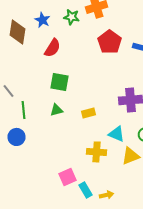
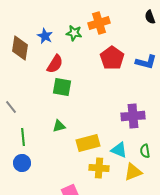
green square: (60, 82) -> (62, 87), moved
green line: (24, 110) -> (23, 137), moved
yellow rectangle: (88, 113) -> (88, 143), moved, size x1.6
blue circle: (16, 137) -> (22, 163), moved

